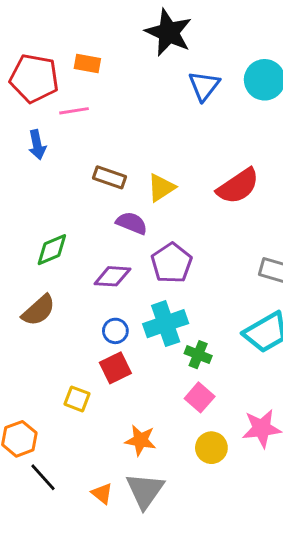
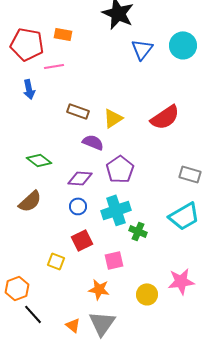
green diamond: (52, 250) -> (39, 160), turned 60
blue circle: (115, 331) -> (78, 206), moved
pink square: (200, 397) -> (114, 260), moved, turned 36

